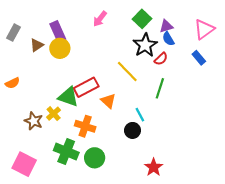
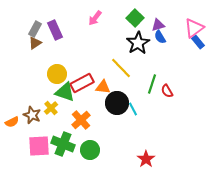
gray rectangle: (14, 33) -> (35, 29), moved
yellow circle: (60, 48) -> (57, 74), moved
blue rectangle: (199, 58) -> (198, 42), moved
red semicircle: (161, 59) -> (167, 91), moved, turned 104
orange semicircle: (12, 83) -> (12, 122), moved
orange triangle: (108, 101) -> (103, 87), moved, turned -35
orange cross: (85, 126) -> (81, 120), turned 30
black circle: (133, 130) -> (117, 103), moved, size x1.5
pink square: (24, 164) -> (39, 146), moved, turned -30

